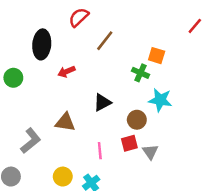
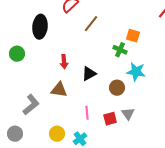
red arrow: (66, 72) -> (64, 62), moved, turned -72
red square: (129, 143) -> (110, 119), moved

